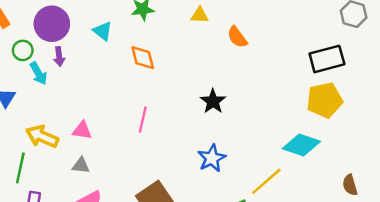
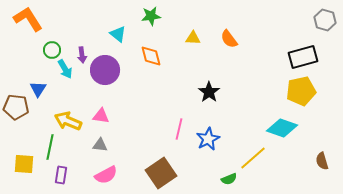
yellow triangle: (200, 15) -> (193, 38), moved
purple circle: (52, 24) -> (105, 70), moved
pink line: (143, 120) -> (179, 129), moved

